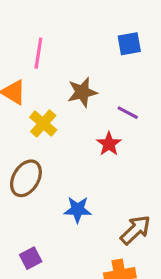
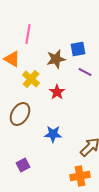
blue square: (129, 44) -> (78, 49), moved
red star: (109, 144) -> (57, 92), moved

